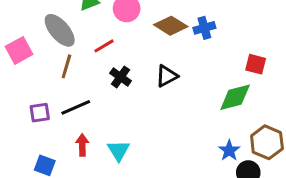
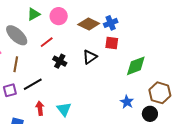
red square: (256, 64) -> (112, 43), moved
brown line: (66, 66) -> (16, 64), moved
blue star: (229, 150) -> (127, 102), moved

